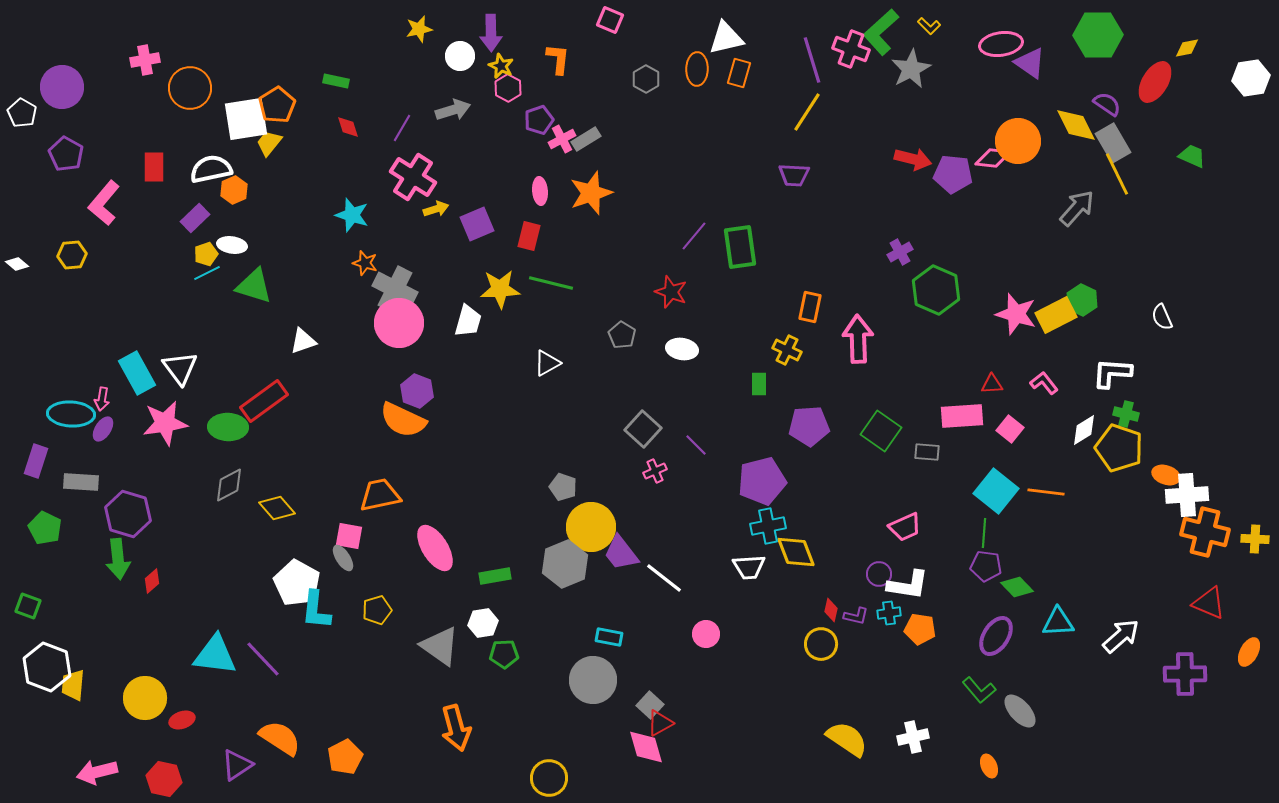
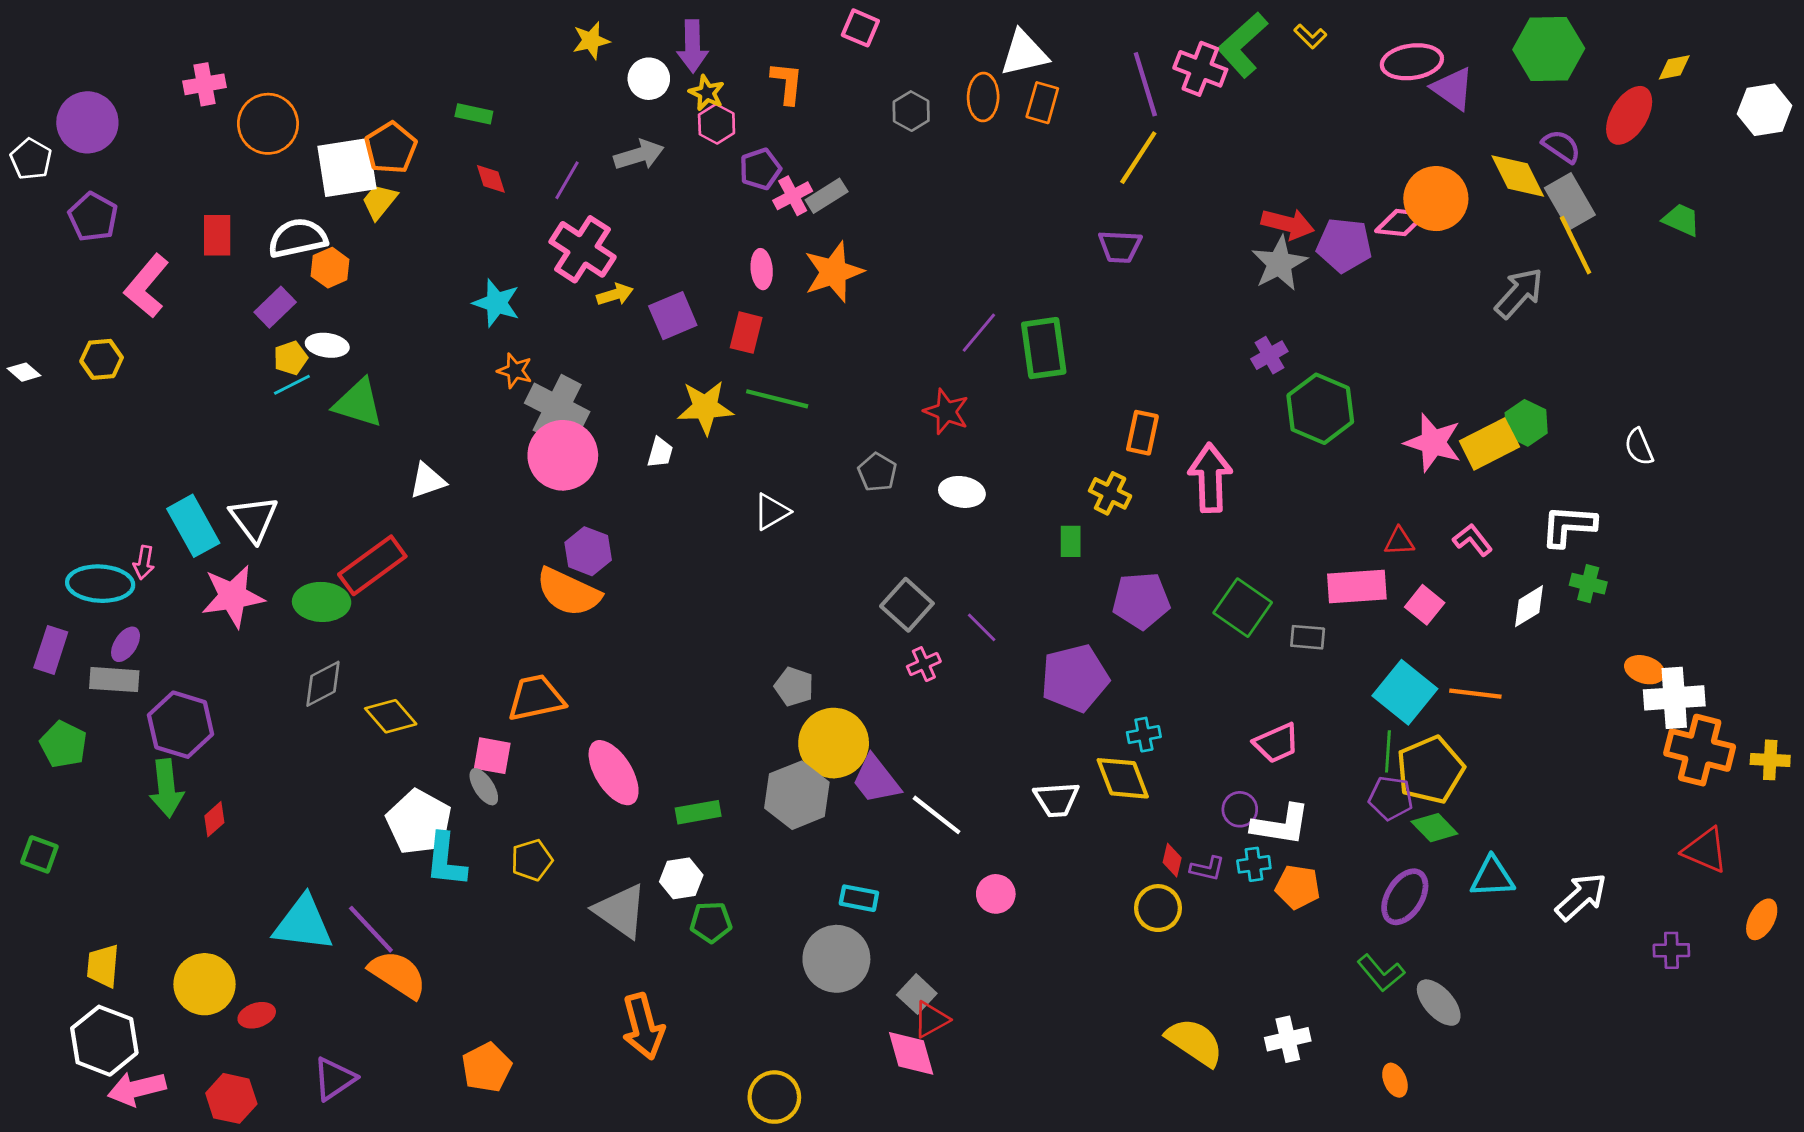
gray star: (911, 69) -> (1279, 263), moved
white trapezoid: (468, 321) -> (660, 452), size x0.7
purple ellipse: (103, 429) -> (126, 644), moved
yellow pentagon: (1119, 448) -> (1430, 770), moved, turned 30
cyan cross: (768, 526) -> (1144, 735), moved, size x0.7
white hexagon: (47, 667) -> (104, 1041), moved
purple cross: (1185, 674) -> (1671, 950), size x0.6
orange semicircle: (280, 738) -> (398, 974), moved

